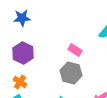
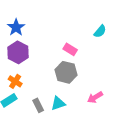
blue star: (22, 18) -> (16, 27), moved, turned -30

